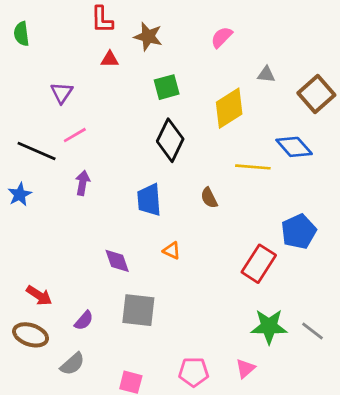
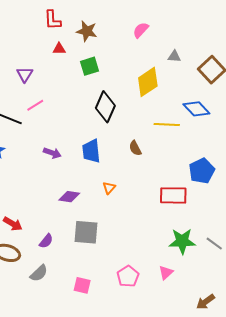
green square: (167, 87) -> (90, 66), moved
purple arrow: (83, 183) -> (52, 153), moved, turned 102
orange triangle: (172, 251) -> (109, 188), turned 48
purple diamond: (117, 261) -> (69, 197), turned -60
red rectangle: (259, 264) -> (173, 195), turned 60
pink pentagon: (194, 372) -> (128, 276), turned -30

